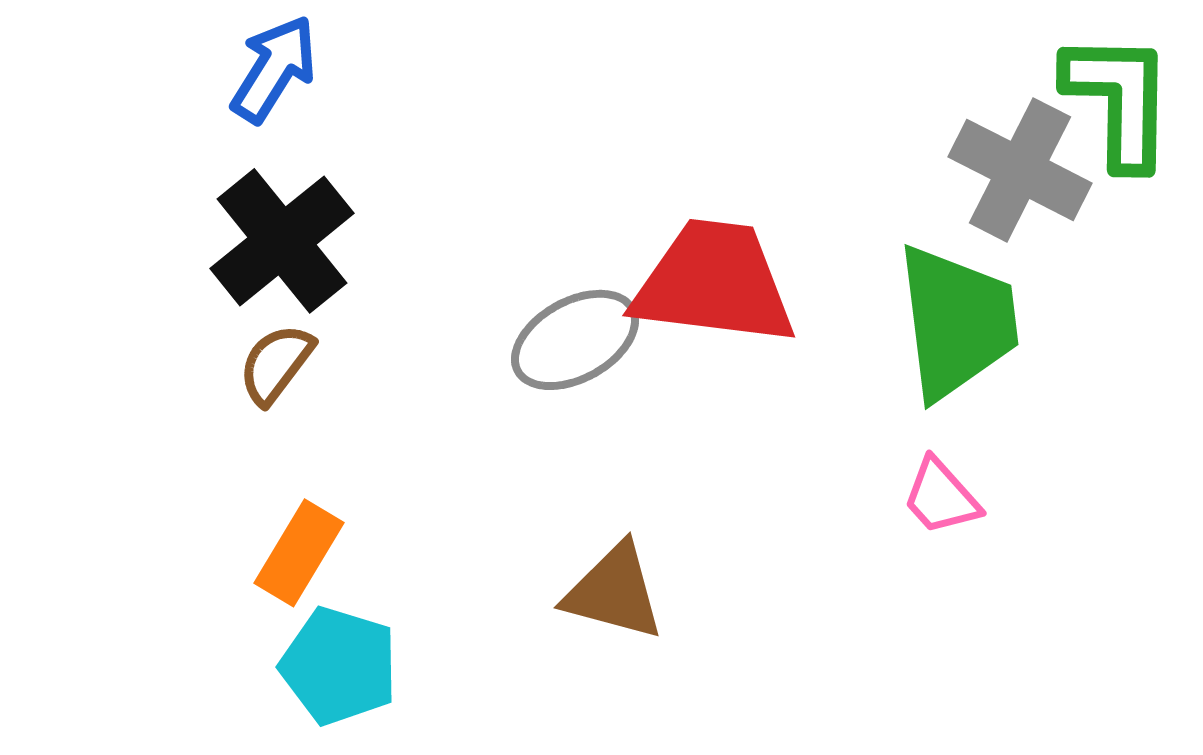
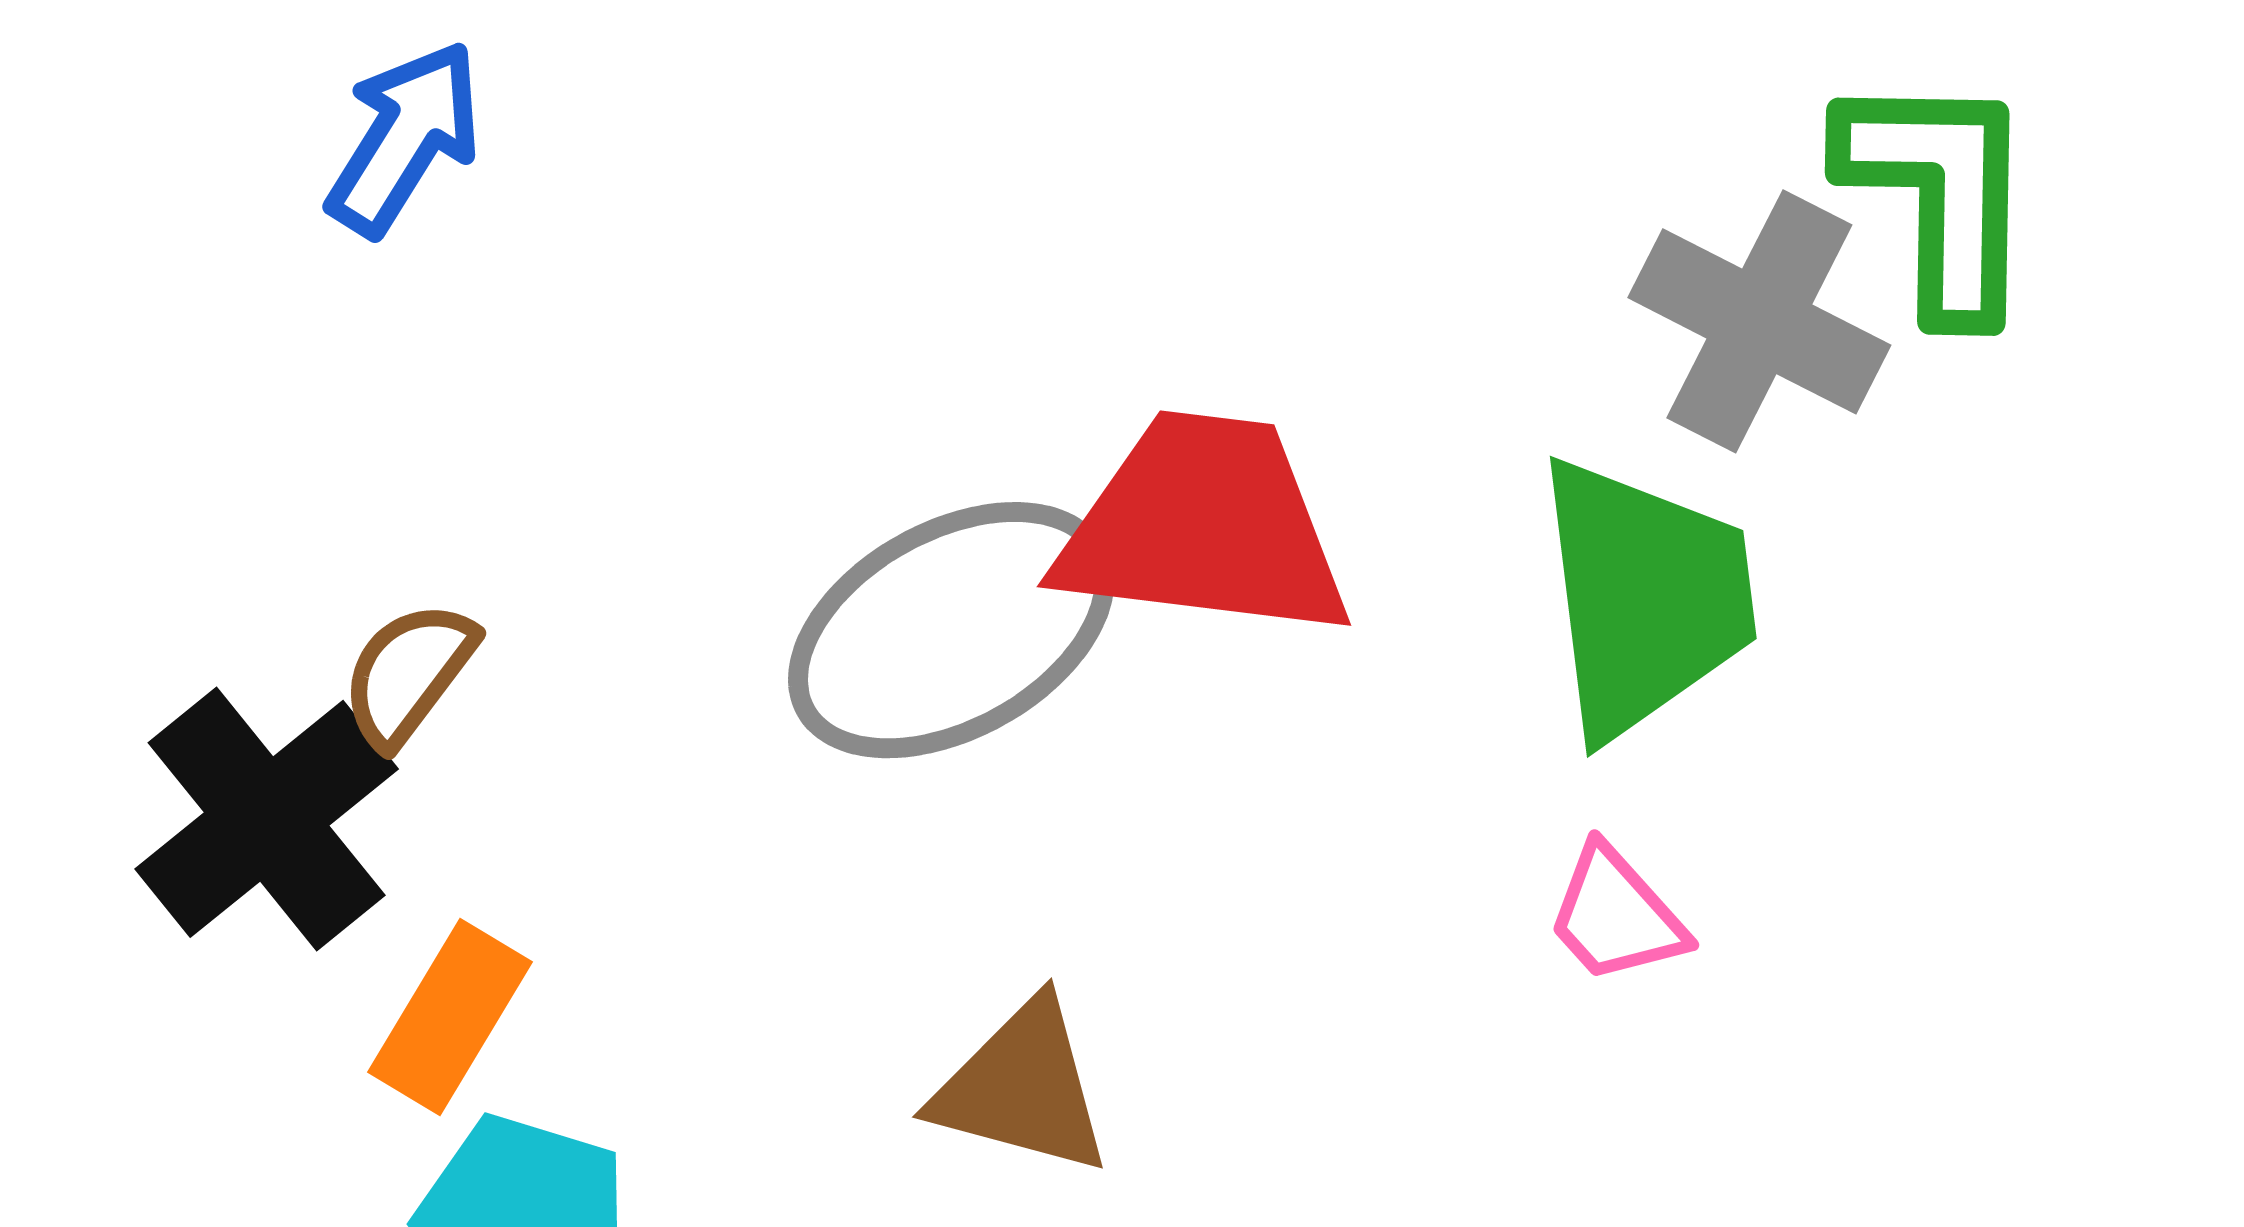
black cross: (282, 241) -> (267, 819), moved
gray ellipse: (575, 340) -> (951, 630), size x1.4

